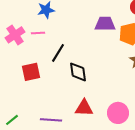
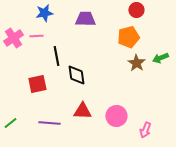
purple trapezoid: (105, 24) -> (85, 19), moved
black line: (58, 53) -> (56, 56), turned -42
red square: (31, 72) -> (37, 84), moved

